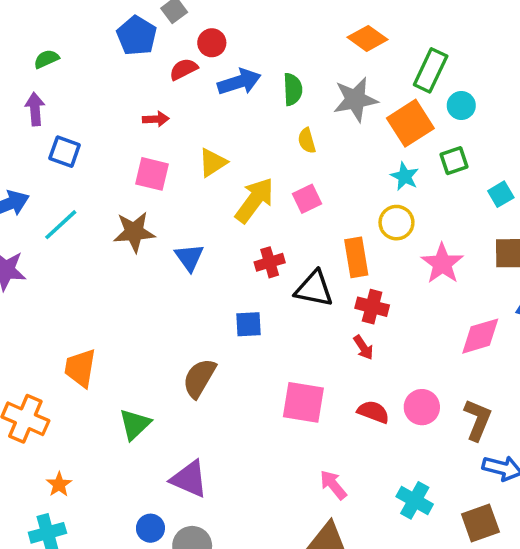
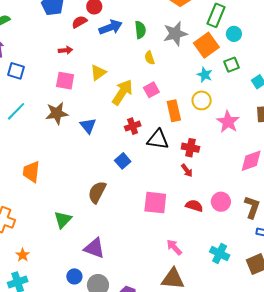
orange rectangle: (356, 257) -> (174, 111), moved
blue square: (249, 324) -> (123, 161), turned -35
orange trapezoid: (80, 368) -> (31, 172), moved

